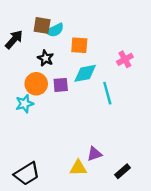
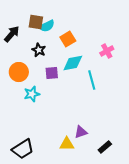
orange square: (79, 45) -> (68, 39), turned -35
orange circle: (36, 84) -> (19, 72), moved
cyan star: (25, 104) -> (32, 94), moved

